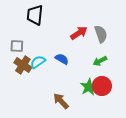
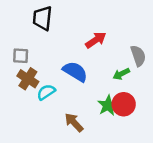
gray semicircle: (101, 34) -> (138, 56), moved
blue semicircle: (62, 59) -> (75, 72), size x1.5
cyan semicircle: (38, 62) -> (46, 92), moved

